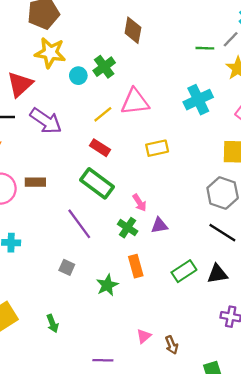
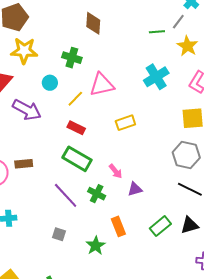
green cross: (104, 67) -> (72, 58), turned -30
cyan circle: (78, 76) -> (50, 83), moved
green cross: (128, 228) -> (97, 194), moved

